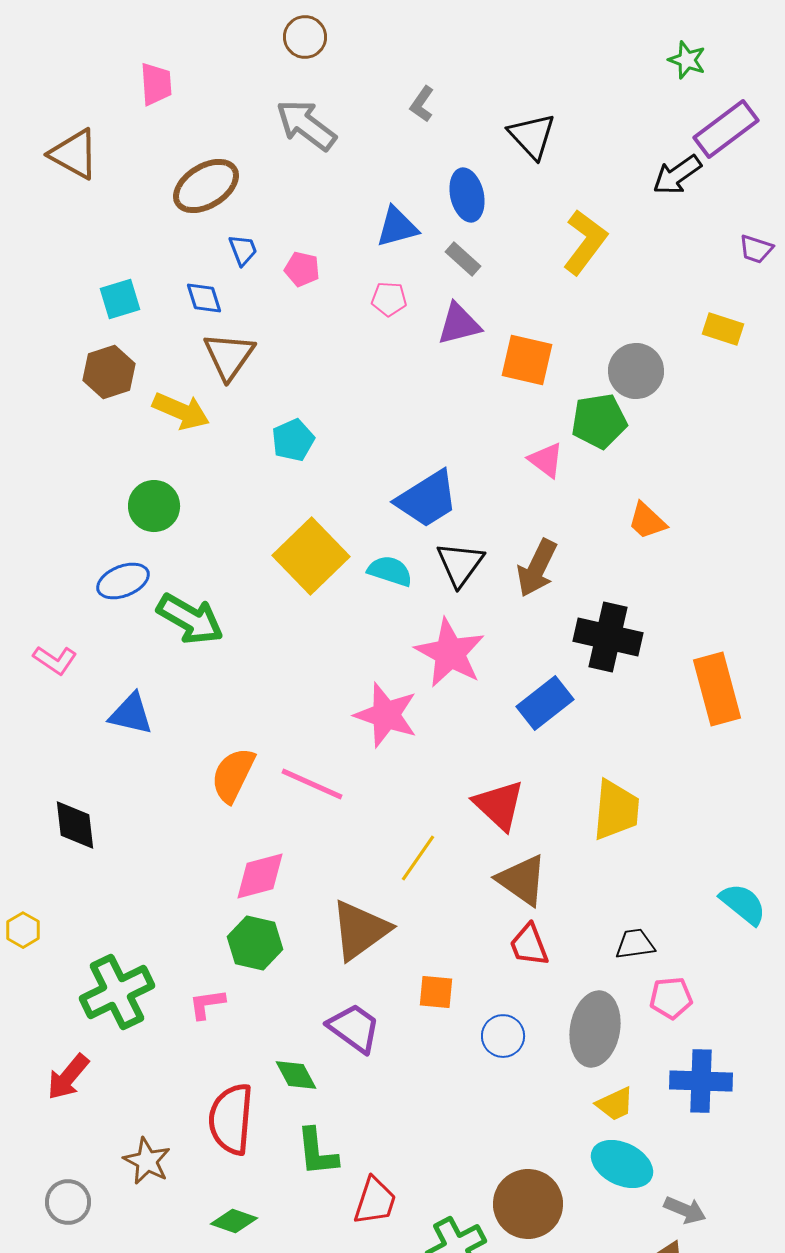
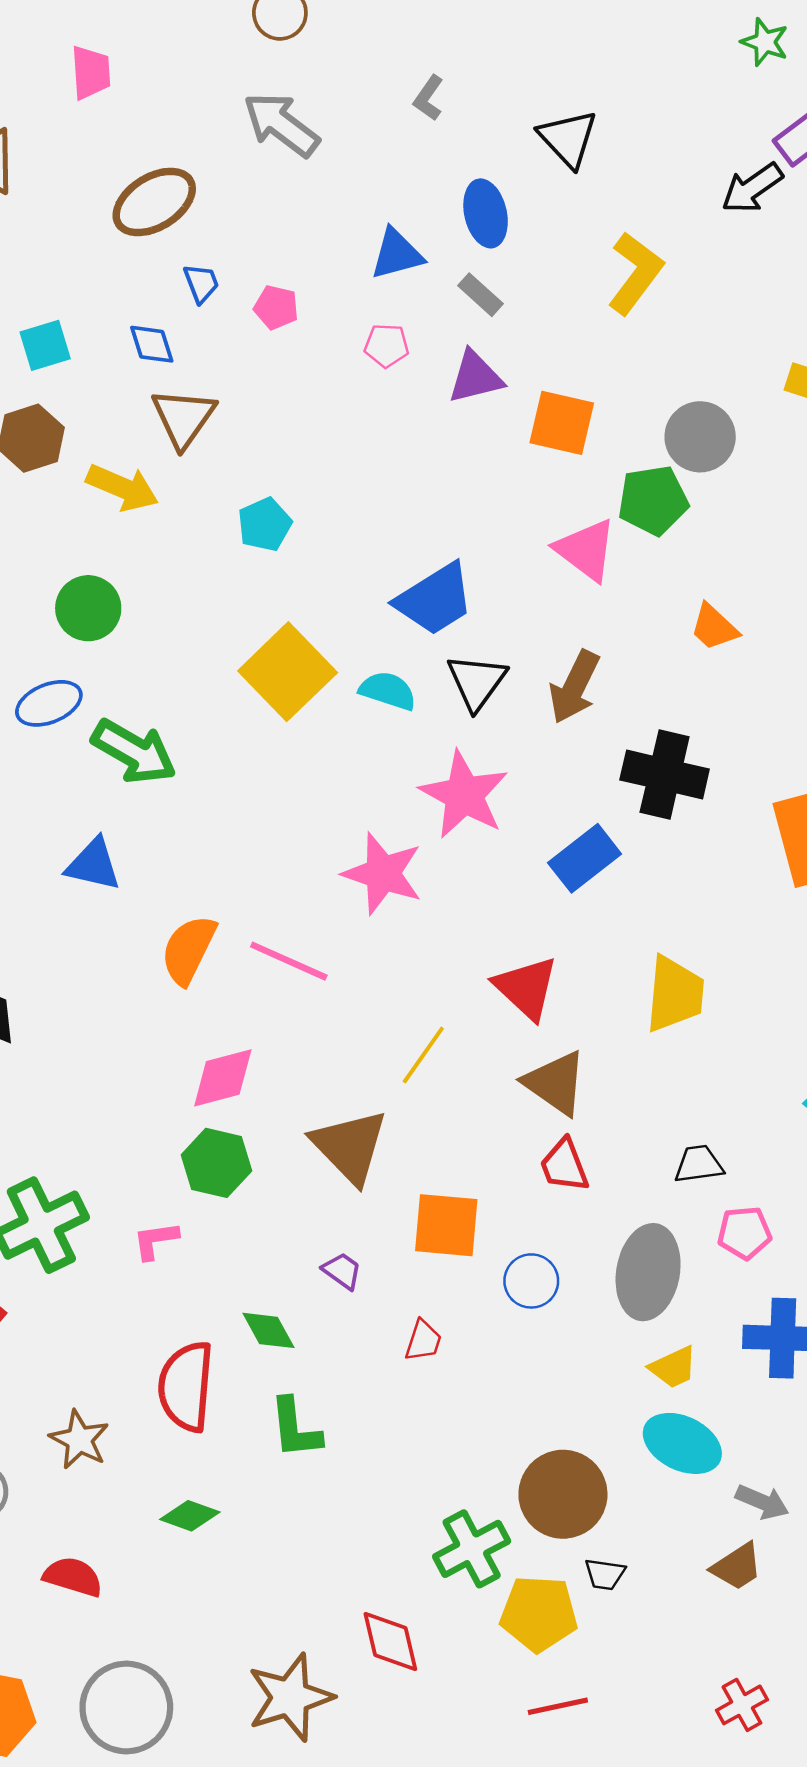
pink triangle: (546, 460) -> (586, 550), size x1.4
blue triangle: (131, 714) -> (93, 865), moved
brown triangle: (360, 930) -> (350, 1146), turned -38
orange square: (436, 992) -> (446, 1225), size x1.5
purple trapezoid: (354, 1028) -> (342, 1271), size x0.6
red trapezoid: (375, 1201) -> (423, 1341), moved, size x0.7

